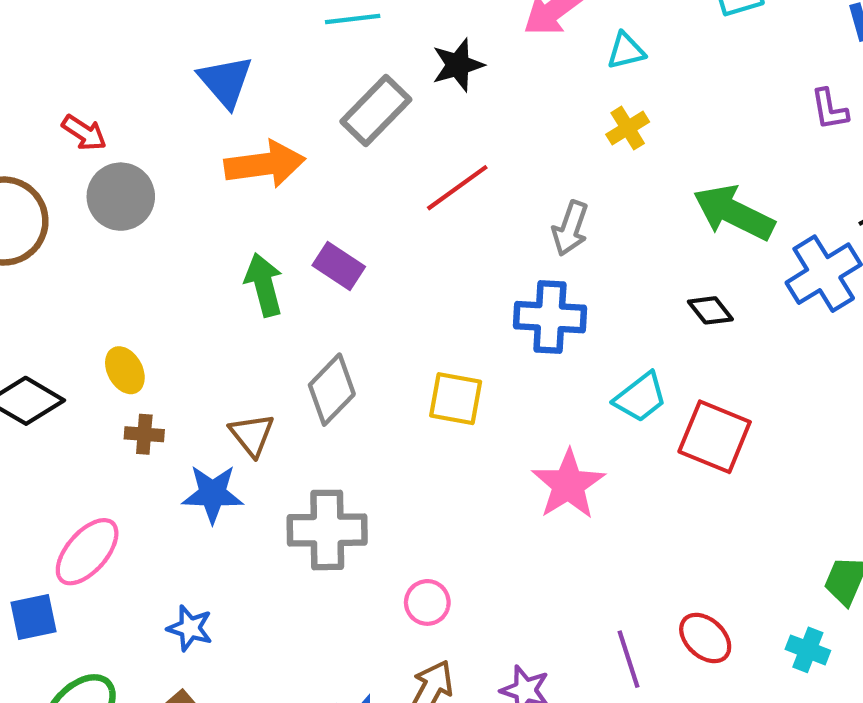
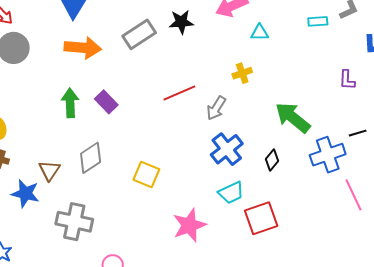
yellow cross: (628, 128) -> (242, 73), moved
red line: (457, 188) -> (179, 93), moved
black diamond: (710, 310) -> (272, 160), turned 65
blue cross: (550, 317) -> (227, 149), moved, turned 36
red square: (715, 437) -> (261, 218), turned 36

